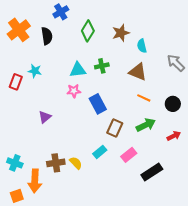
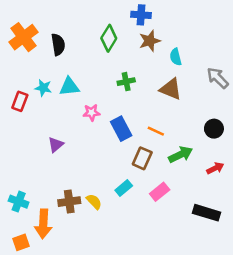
blue cross: (61, 12) -> (141, 15), moved, turned 35
cyan triangle: (78, 70) -> (69, 87), moved
orange line: (144, 98) -> (156, 131), moved
black rectangle: (152, 172) -> (207, 213), moved, turned 50

